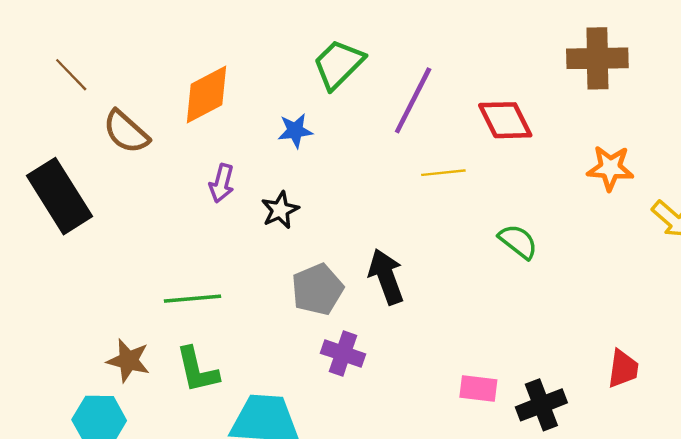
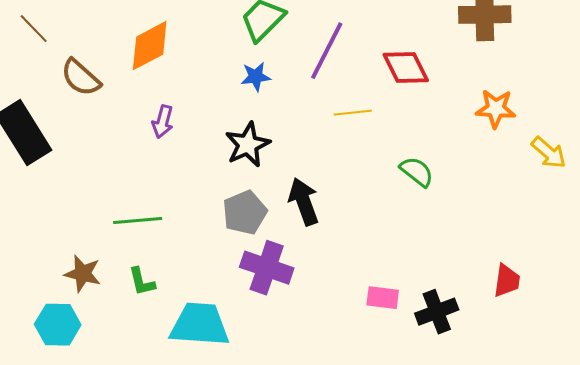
blue star: (295, 131) -> (256, 77), moved
black star: (280, 210) -> (248, 145), moved, size x1.4
purple cross: (343, 354) -> (267, 268), size x1.4
green L-shape: (197, 370) -> (142, 282), size x0.7

